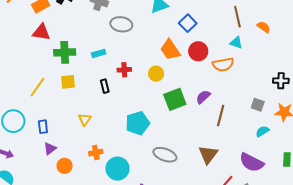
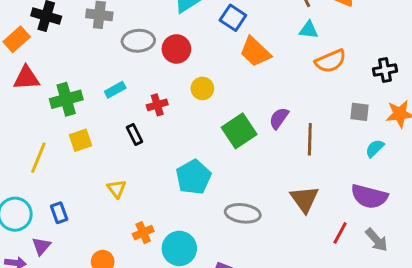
orange trapezoid: (170, 50) -> (255, 52), moved
red circle: (198, 51) -> (176, 49), moved
orange semicircle: (223, 65) -> (330, 61), moved
yellow circle: (156, 74) -> (202, 88), moved
purple triangle: (50, 148) -> (41, 246), moved

